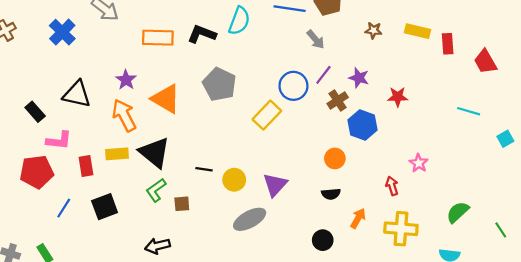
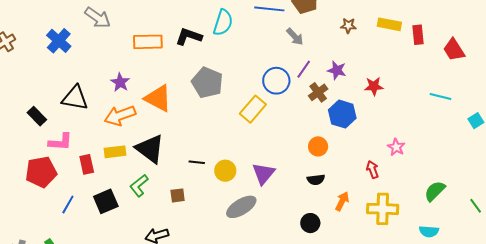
orange arrow: (124, 115) -> (120, 115), turned -80
green L-shape: (156, 190) -> (139, 186), moved

